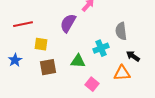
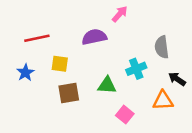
purple semicircle: (68, 23) -> (94, 37), turned 48
blue star: (15, 60) -> (25, 73), moved

